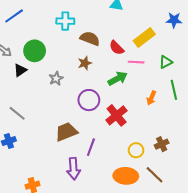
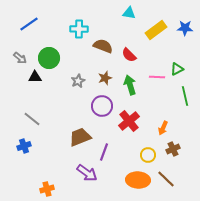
yellow rectangle: (144, 37) -> (156, 30), moved
pink line: (136, 62) -> (157, 77), moved
brown star: (85, 63) -> (105, 78), moved
black triangle: (20, 70) -> (35, 77), turned 32
gray star: (56, 78) -> (78, 81), moved
green arrow: (118, 78) -> (130, 85), turned -78
orange arrow: (151, 98) -> (163, 128), moved
purple arrow: (73, 169) -> (87, 173), turned -50

